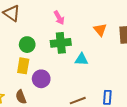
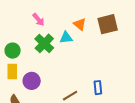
green cross: (61, 43) -> (44, 43), turned -30
cyan triangle: (81, 59) -> (66, 38), moved

